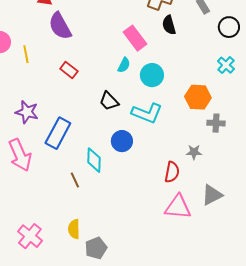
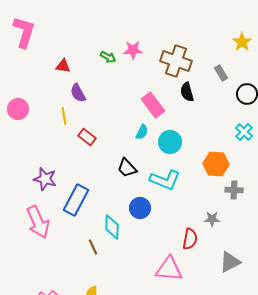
purple semicircle: (60, 26) -> (78, 93), size x0.7
yellow line: (26, 54) -> (64, 116), moved
pink triangle: (178, 207) -> (169, 269), moved

